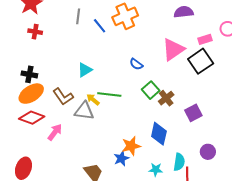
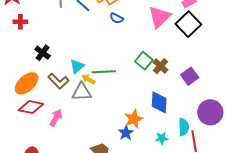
blue semicircle: (136, 64) -> (117, 18), moved
cyan triangle: (85, 70) -> (77, 66), moved
black cross: (29, 74) -> (43, 53), moved, turned 35
purple circle: (208, 152) -> (210, 112), size x1.6

